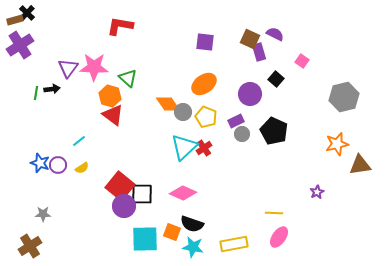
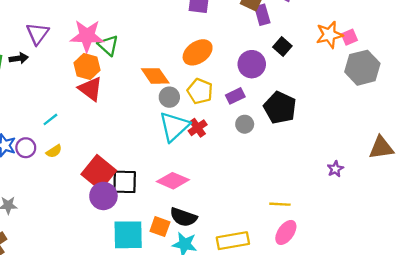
pink square: (302, 61) -> (349, 37), moved, turned 32
pink star: (94, 67) -> (87, 36), moved
gray circle: (183, 112) -> (169, 97), moved
gray circle: (242, 134) -> (245, 124), moved
orange star: (337, 144) -> (329, 35), moved
purple star: (317, 192) -> (335, 169), moved

